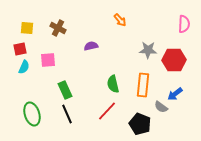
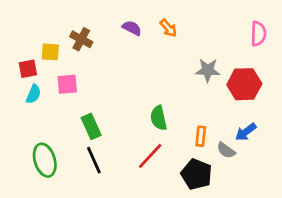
yellow square: (27, 28) -> (50, 52), moved
purple semicircle: (91, 46) -> (132, 28), moved, turned 40
orange rectangle: (143, 85) -> (201, 136), moved, size x0.6

